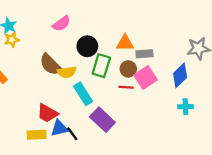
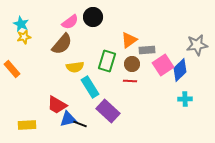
orange triangle: (125, 43) -> (129, 40), turned -36
black circle: (87, 46) -> (93, 17), moved
brown semicircle: (51, 65) -> (62, 44), moved, turned -95
pink square: (146, 78) -> (163, 65), moved
black line: (72, 134) -> (80, 124), turned -32
yellow rectangle: (37, 135) -> (27, 125), moved

